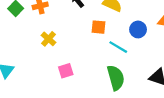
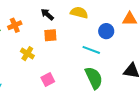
orange square: (99, 27) -> (50, 35), moved

